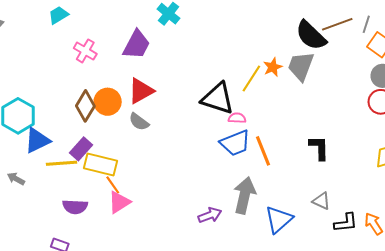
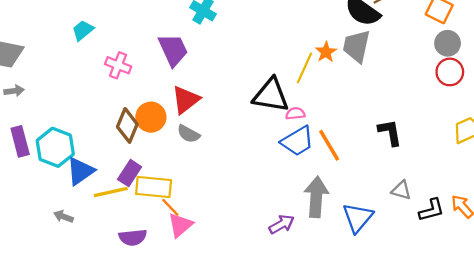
purple trapezoid: (136, 45) -> (173, 50), turned -44

